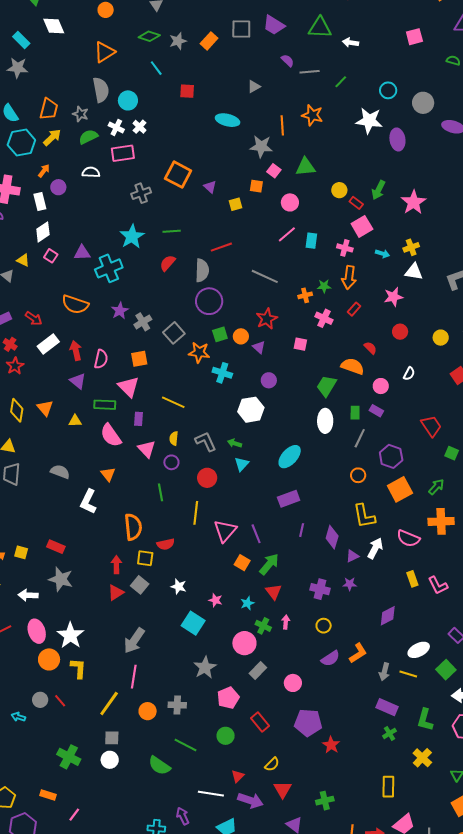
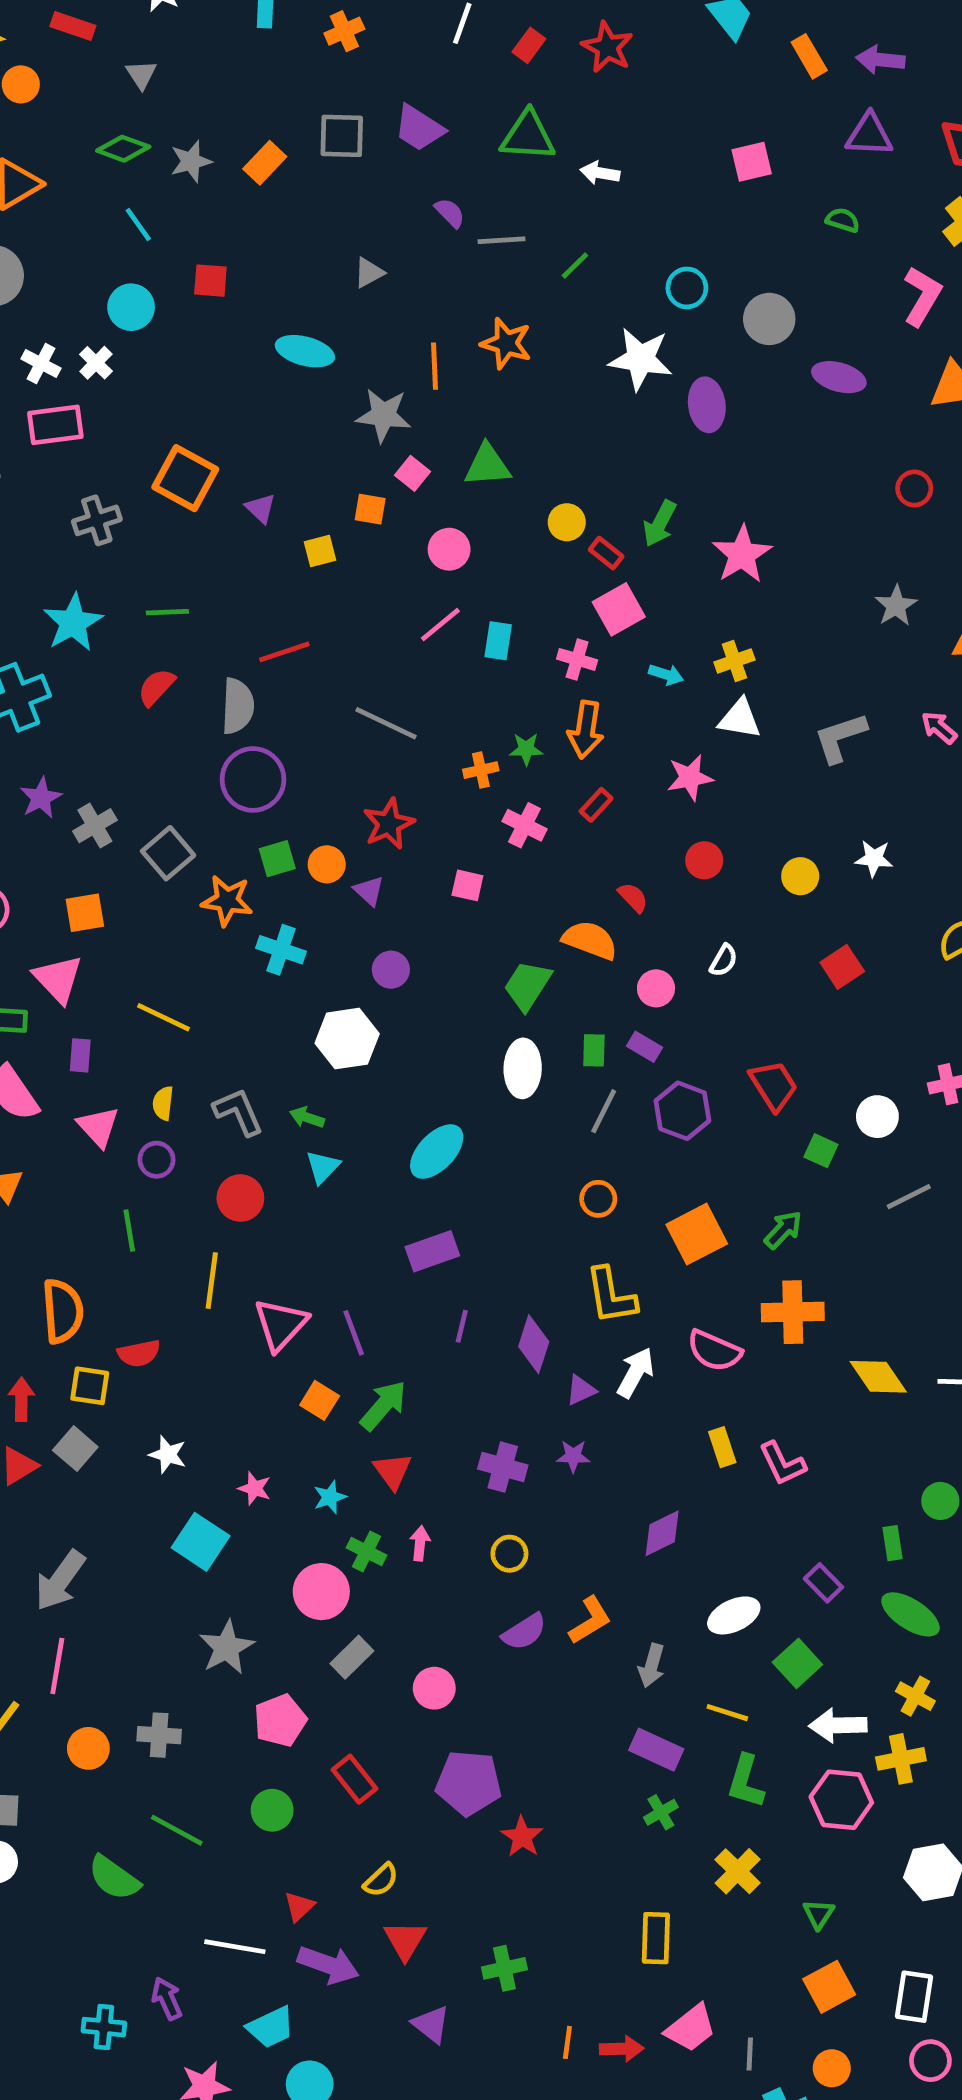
cyan circle: (128, 100) -> (131, 307), moved
purple hexagon: (391, 456) -> (682, 1111), moved
yellow line: (408, 674) -> (727, 1713), moved

